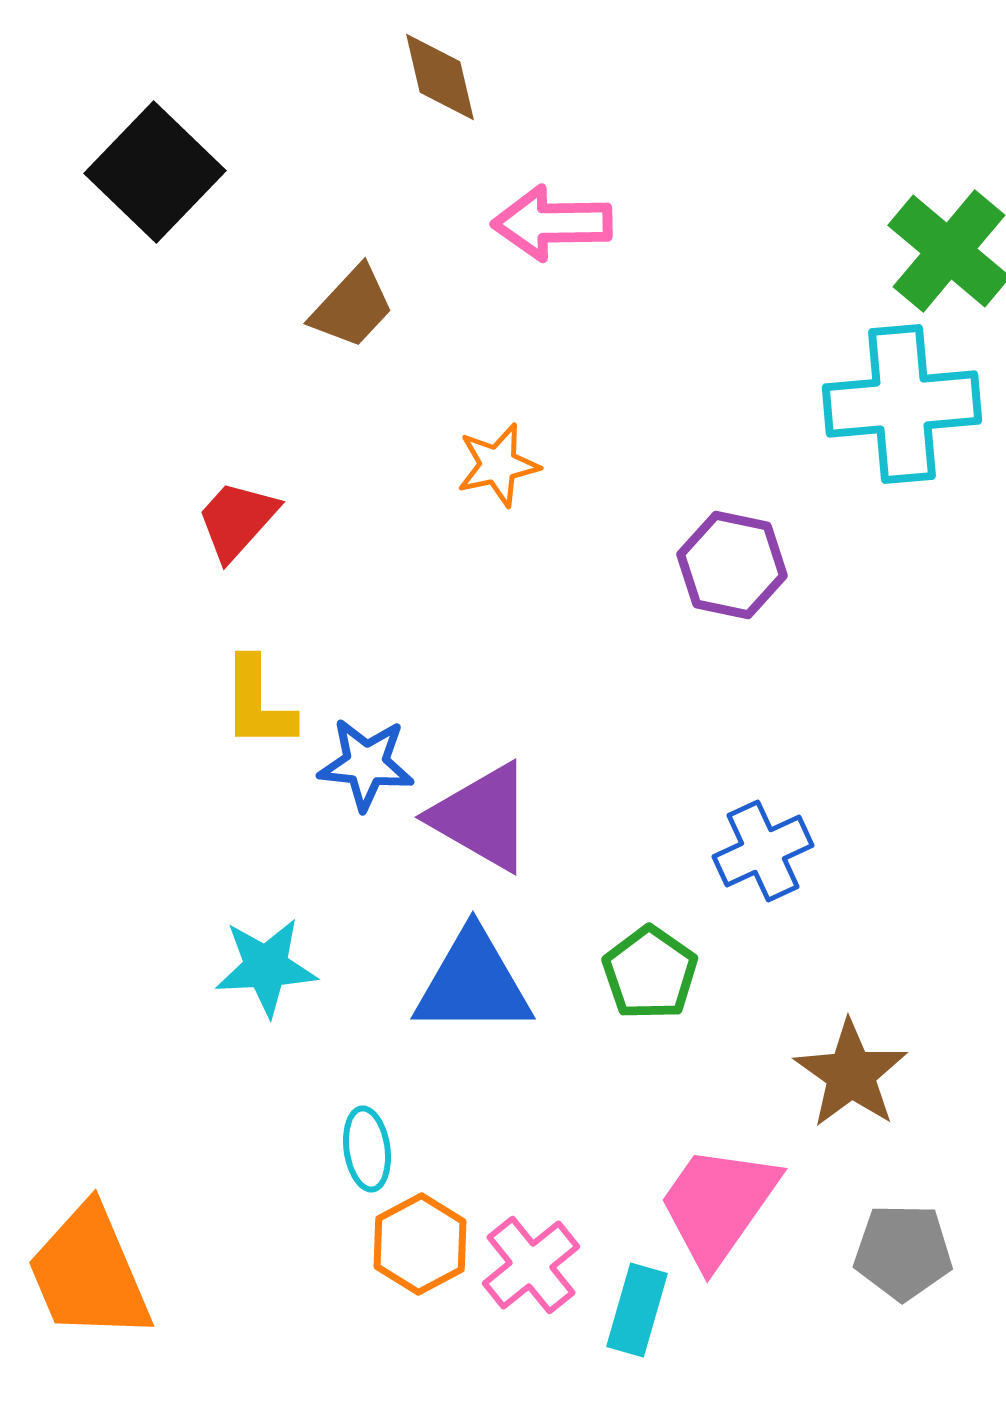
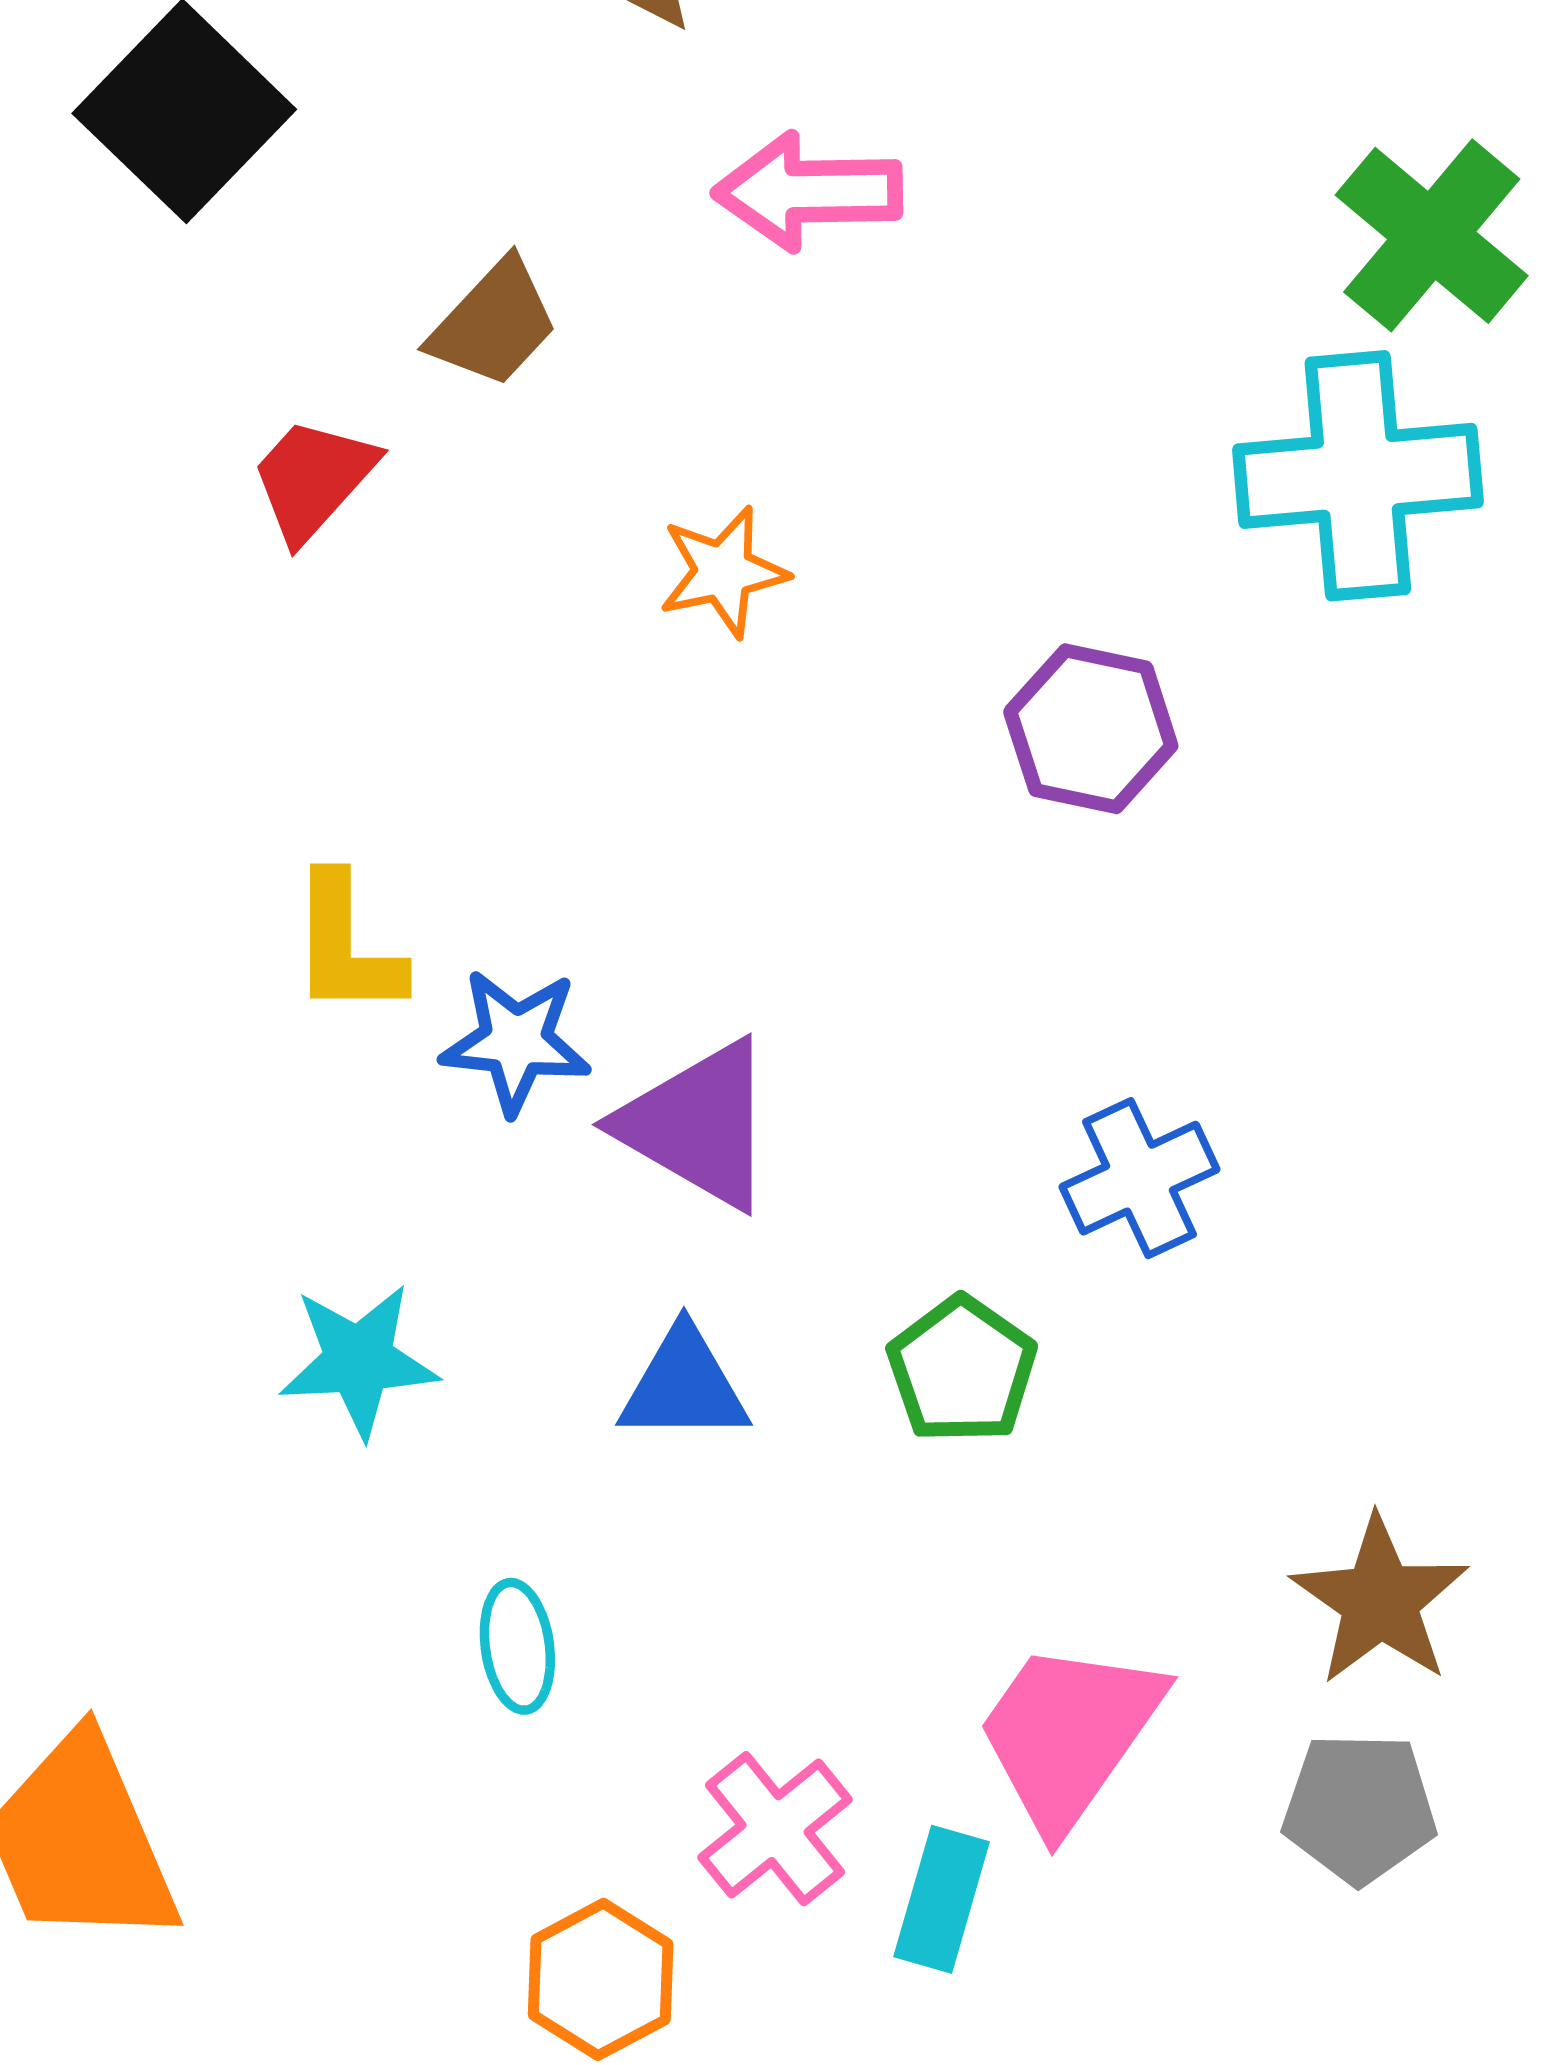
red trapezoid: (237, 520) -> (313, 479), moved
blue triangle: (473, 983) -> (684, 1386), size x0.7
brown star: (851, 1074) -> (1380, 1601), moved
orange hexagon: (420, 1244) -> (601, 1979), moved

